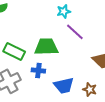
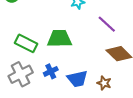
purple line: (75, 32) -> (107, 24), moved
blue cross: (38, 70) -> (51, 71), moved, turned -32

